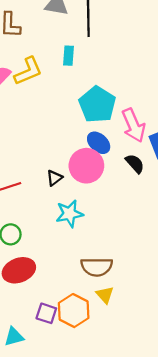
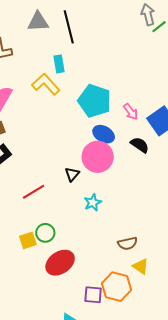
yellow L-shape: (28, 71) -> (46, 84), moved, turned -96
pink arrow: (134, 125) -> (131, 112), size x0.6
cyan star: (69, 214) -> (93, 202), size x0.7
brown semicircle: (97, 267) -> (128, 243), size x0.7

